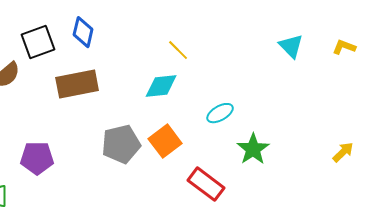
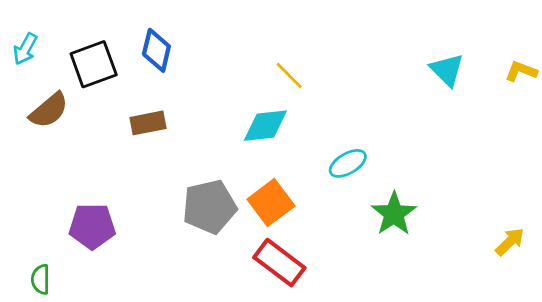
brown rectangle: (77, 84) -> (148, 123), size x0.6
yellow arrow: (343, 152) -> (510, 242), moved
red rectangle: (206, 184) -> (279, 263), moved

